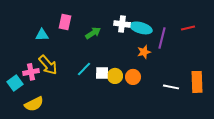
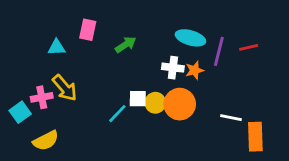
white cross: (122, 24) -> (173, 68), moved
red line: (188, 28) -> (249, 47), moved
cyan line: (84, 69) -> (117, 114), moved
orange circle: (133, 77) -> (180, 104), size x1.5
orange rectangle: (197, 82) -> (255, 137), moved

